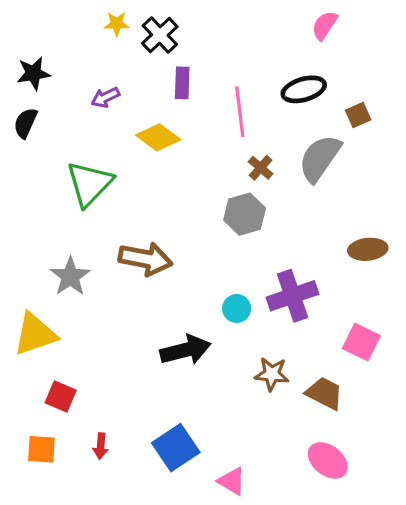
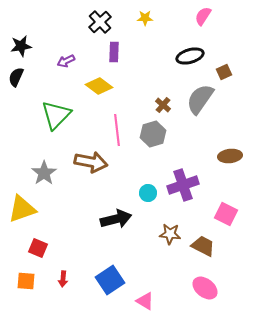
yellow star: (117, 24) -> (145, 18), moved
pink line: (240, 112) -> (117, 130), moved

